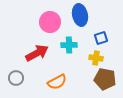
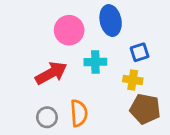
gray circle: (16, 78) -> (47, 117), moved
orange semicircle: (57, 82) -> (79, 113), turned -66

